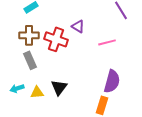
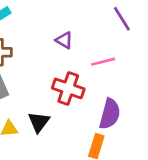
red cross: (56, 39) -> (68, 88), moved

